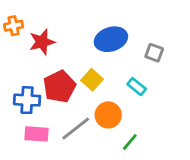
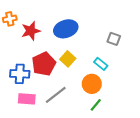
blue ellipse: (111, 39) -> (66, 29), moved
orange circle: (108, 115) -> (92, 84), moved

